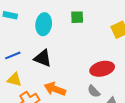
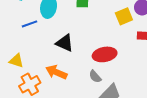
blue line: (13, 55) -> (30, 24), moved
black triangle: (43, 58) -> (65, 43), moved

